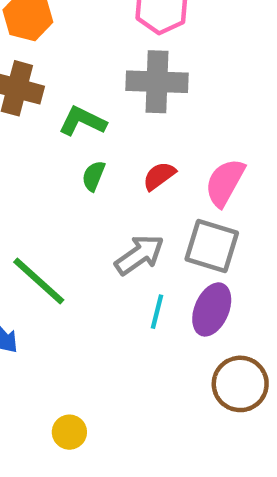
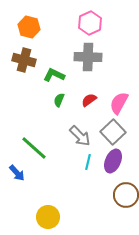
gray square: (212, 246) -> (113, 132), turned 30
gray arrow: (139, 255) -> (80, 136), turned 80
yellow circle: (69, 432) -> (48, 217), size x1.5

